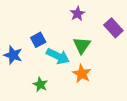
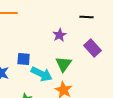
blue square: (38, 40) -> (24, 59), turned 32

